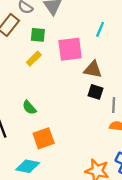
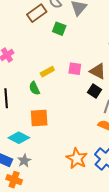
pink square: (70, 49) -> (75, 69), moved, size x0.6
yellow rectangle: (34, 59) -> (47, 72), moved

